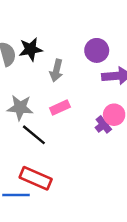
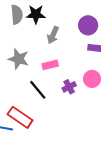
purple cross: (104, 124) -> (69, 87), moved
black line: (34, 135) -> (38, 90), moved

